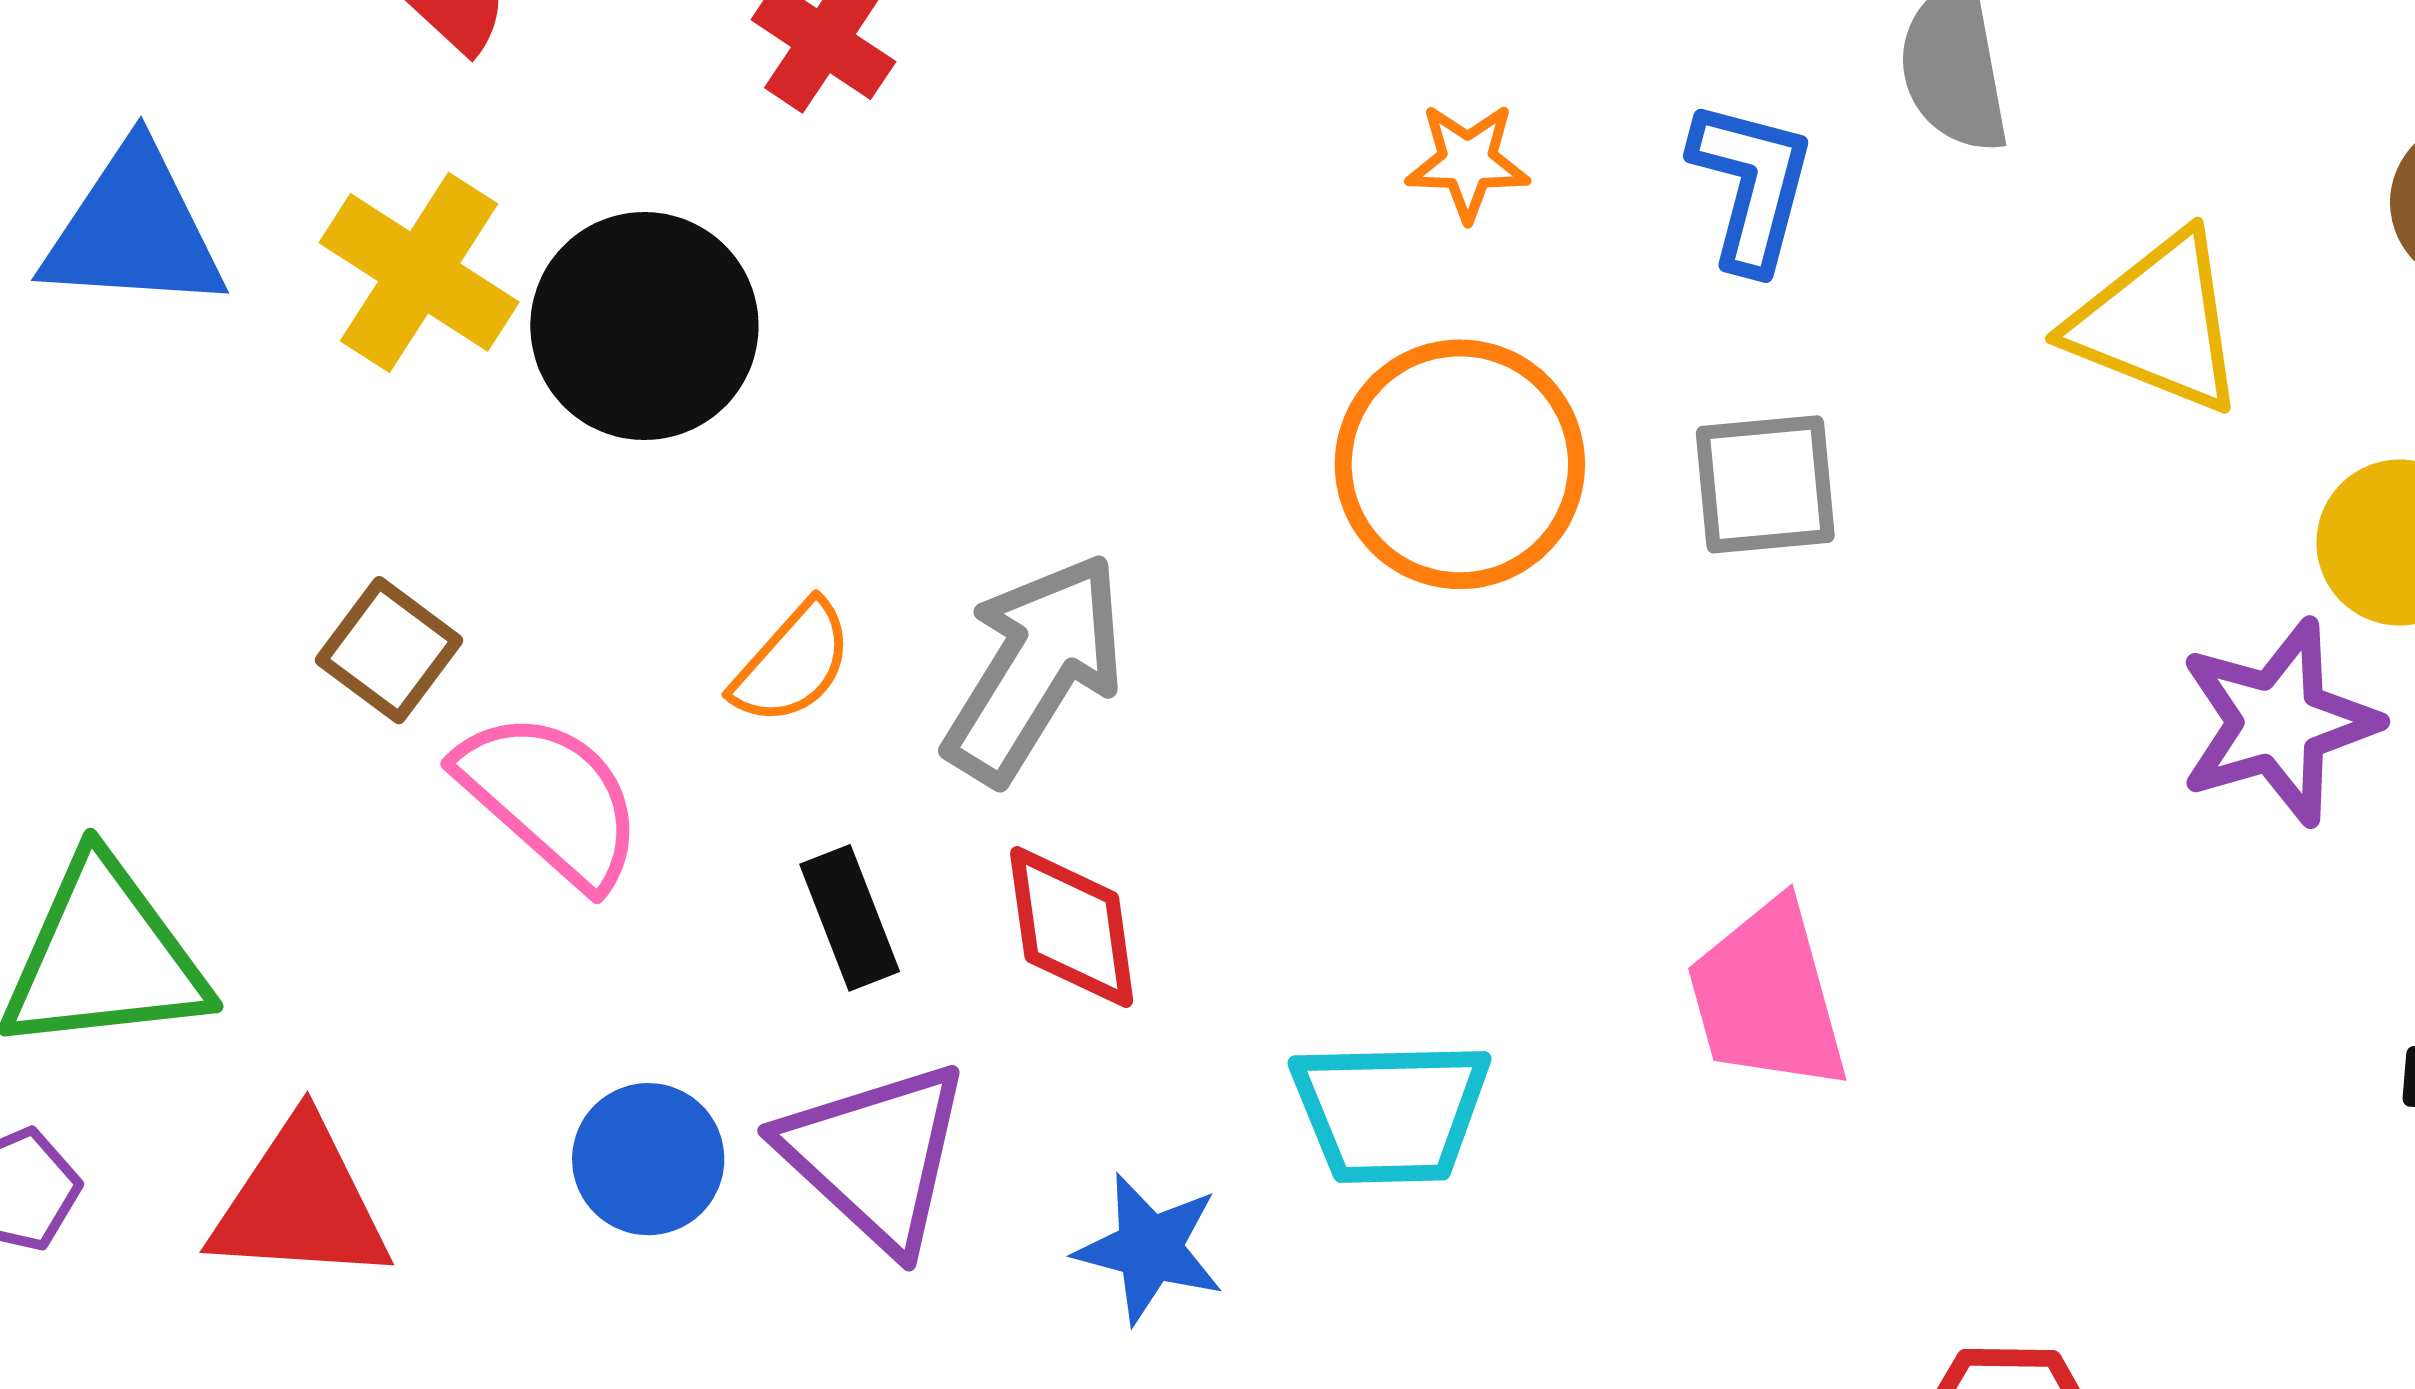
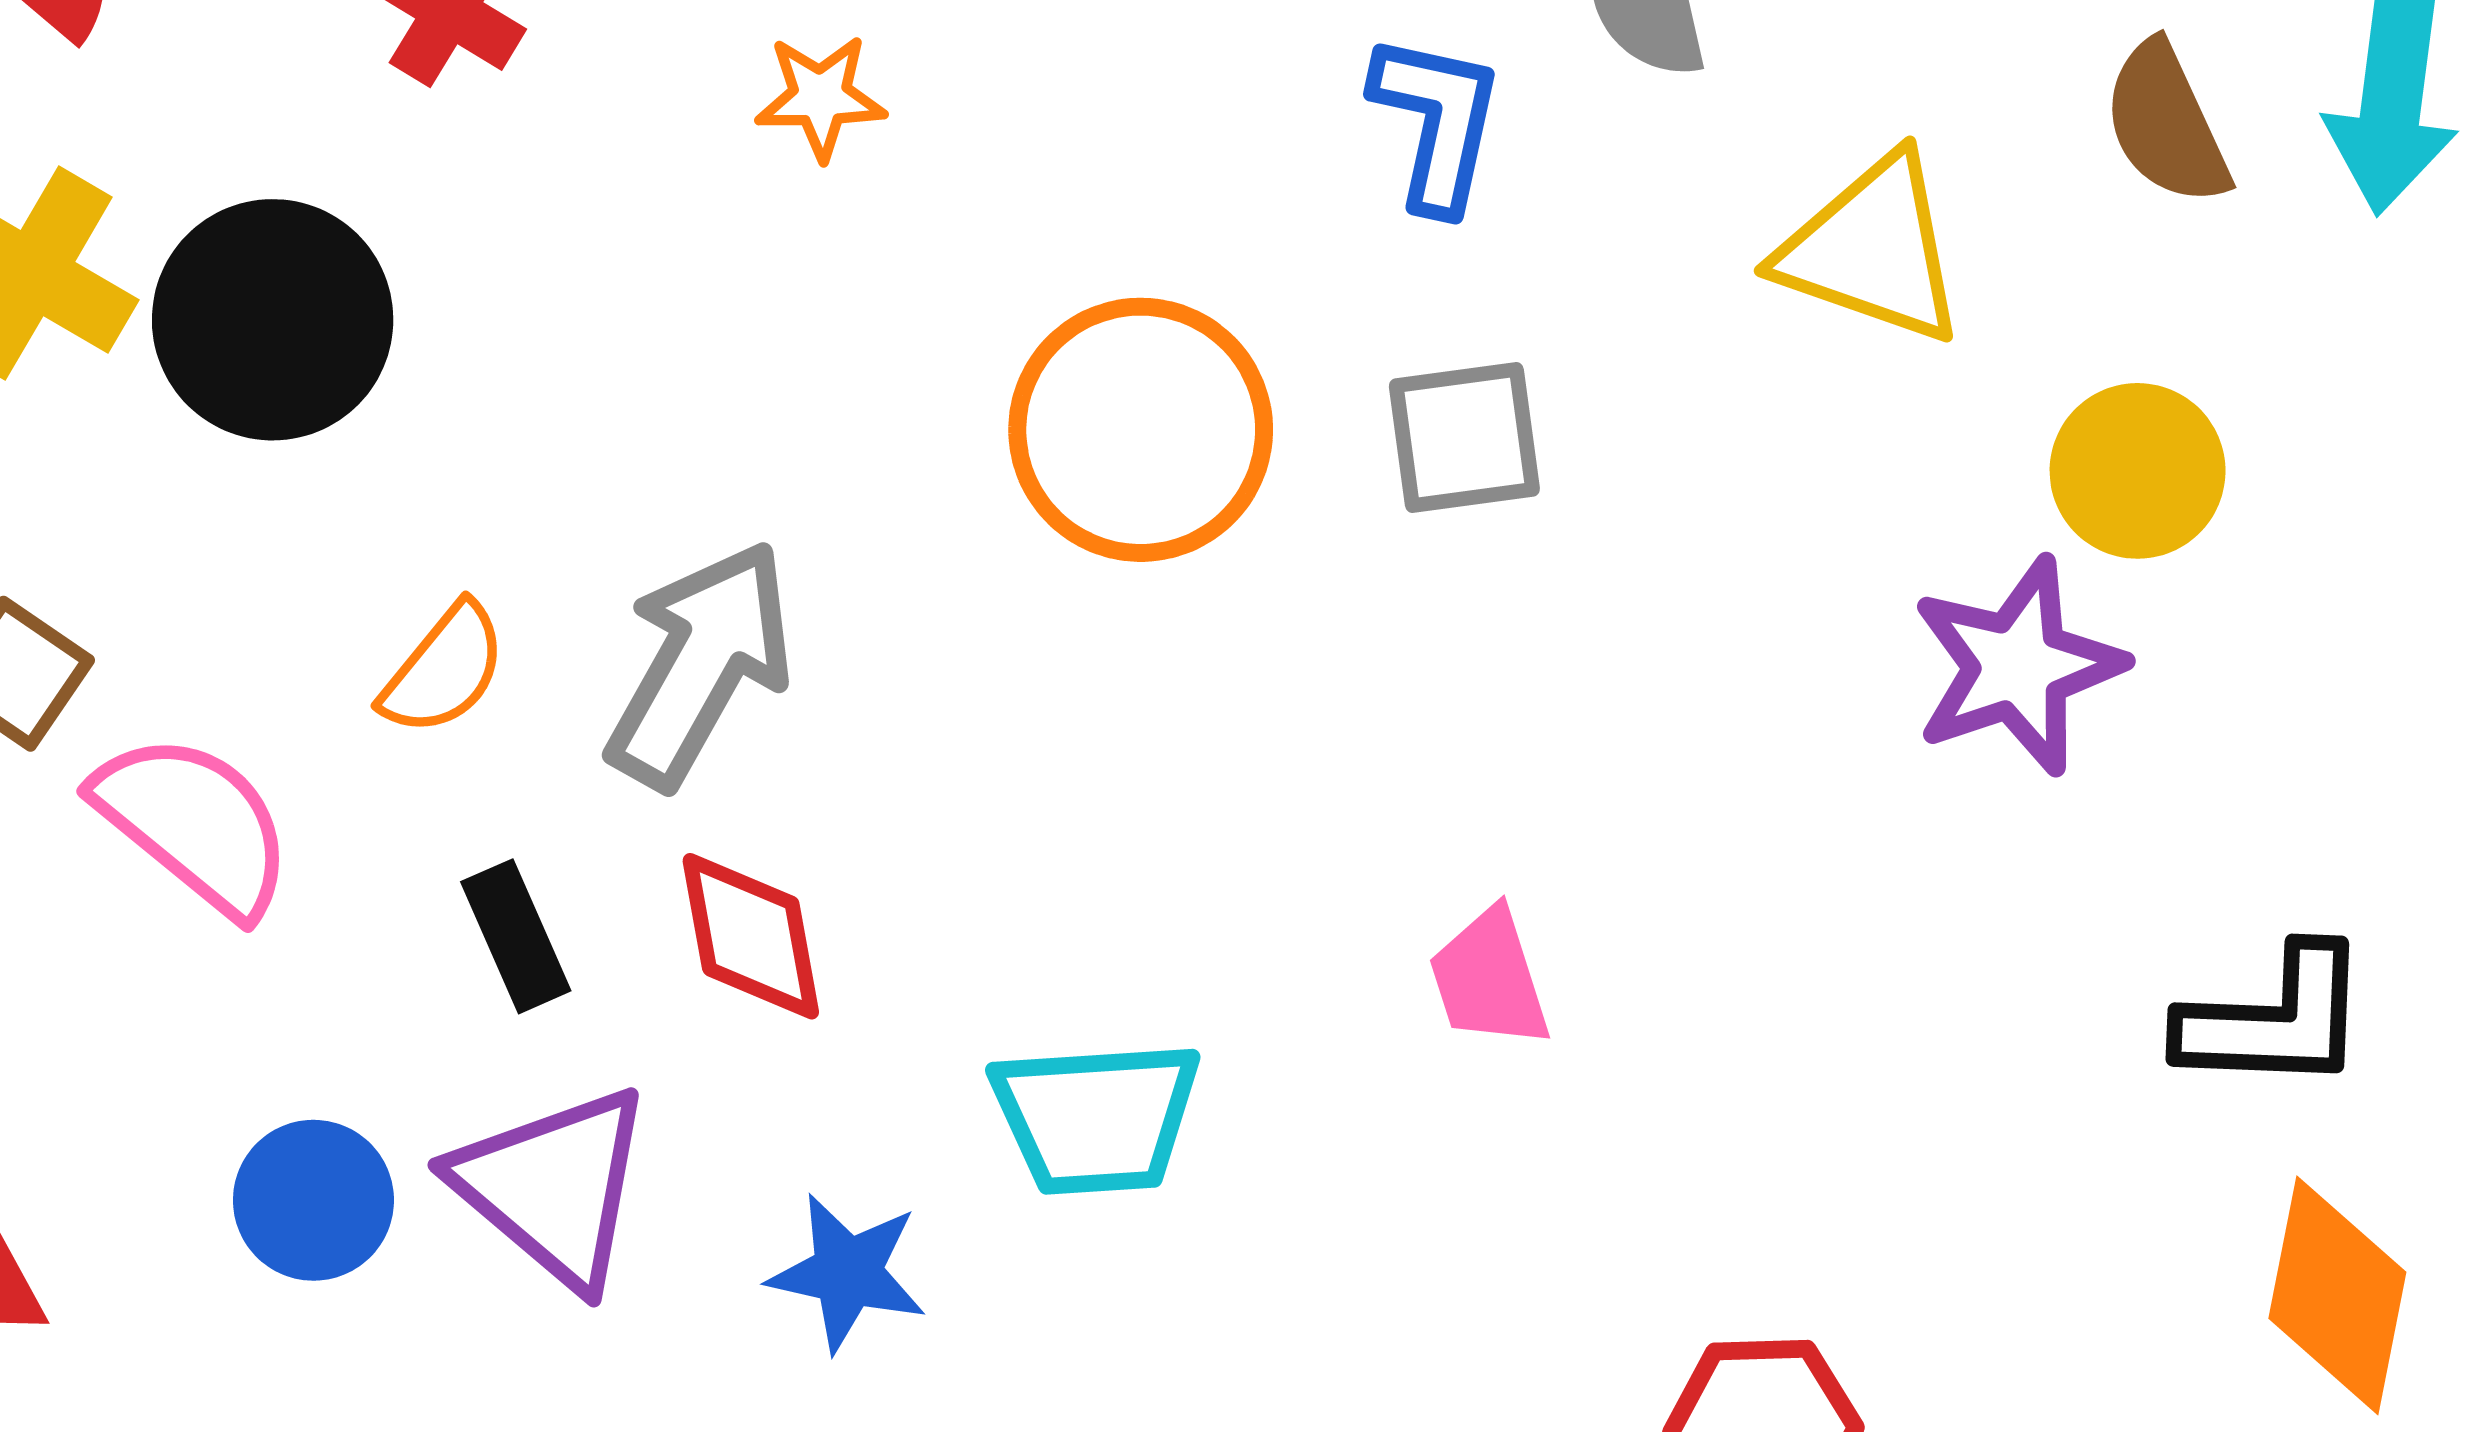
orange star: (1468, 162) -> (821, 97), moved
pink trapezoid: (1767, 996) -> (1489, 979), size x0.7

